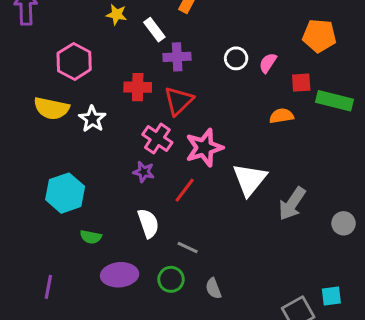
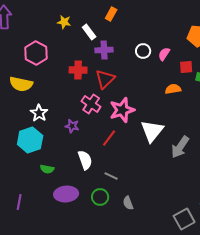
white star: (92, 119) -> (39, 113), moved
purple star: (144, 172) -> (72, 126), moved

